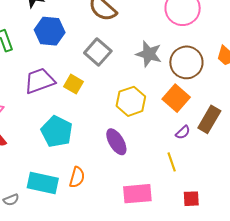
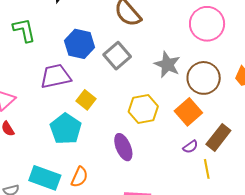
blue hexagon: (50, 31) -> (80, 44), moved
yellow square: (74, 84) -> (86, 100), moved
yellow line: (172, 162) -> (207, 169), moved

